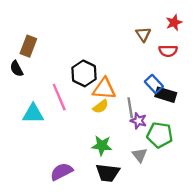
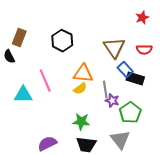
brown triangle: (143, 34) -> (114, 48), moved, size x1.6
red semicircle: (168, 51) -> (144, 50), moved
black hexagon: (84, 73) -> (62, 41), moved
green pentagon: (160, 135) -> (130, 113), turned 30
gray triangle: (140, 155) -> (120, 140), moved, size x1.5

